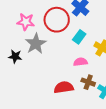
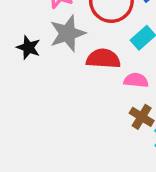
red semicircle: (64, 87) -> (103, 59), moved

